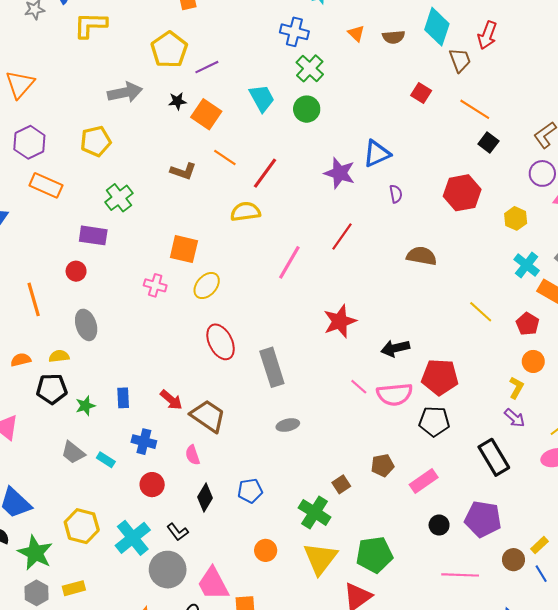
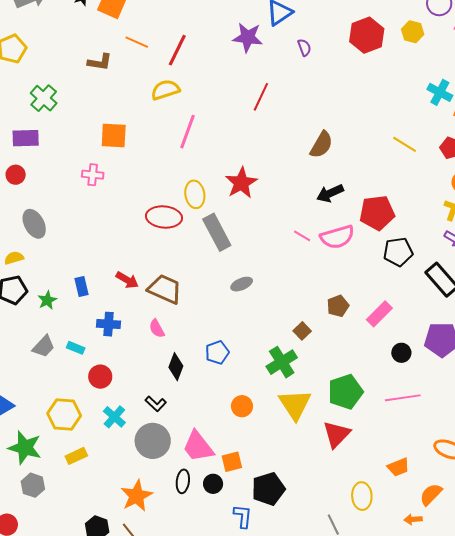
yellow hexagon: (516, 218) -> (413, 32), moved
brown semicircle: (422, 256) -> (321, 145), moved, turned 120
pink line: (289, 262) -> (188, 132), moved
yellow ellipse: (207, 286) -> (195, 194), moved, turned -40
red star: (340, 321) -> (241, 183), moved
red ellipse: (221, 342) -> (164, 217), turned -48
black pentagon: (434, 421) -> (398, 252), moved
gray trapezoid: (73, 453) -> (44, 346), turned -75
red circle: (152, 485) -> (100, 377), moved
green cross: (315, 512) -> (282, 362), turned 36
cyan cross: (133, 538) -> (114, 417), size x0.7
pink line: (460, 575) -> (403, 398), moved
yellow rectangle: (74, 588) -> (76, 456), moved

